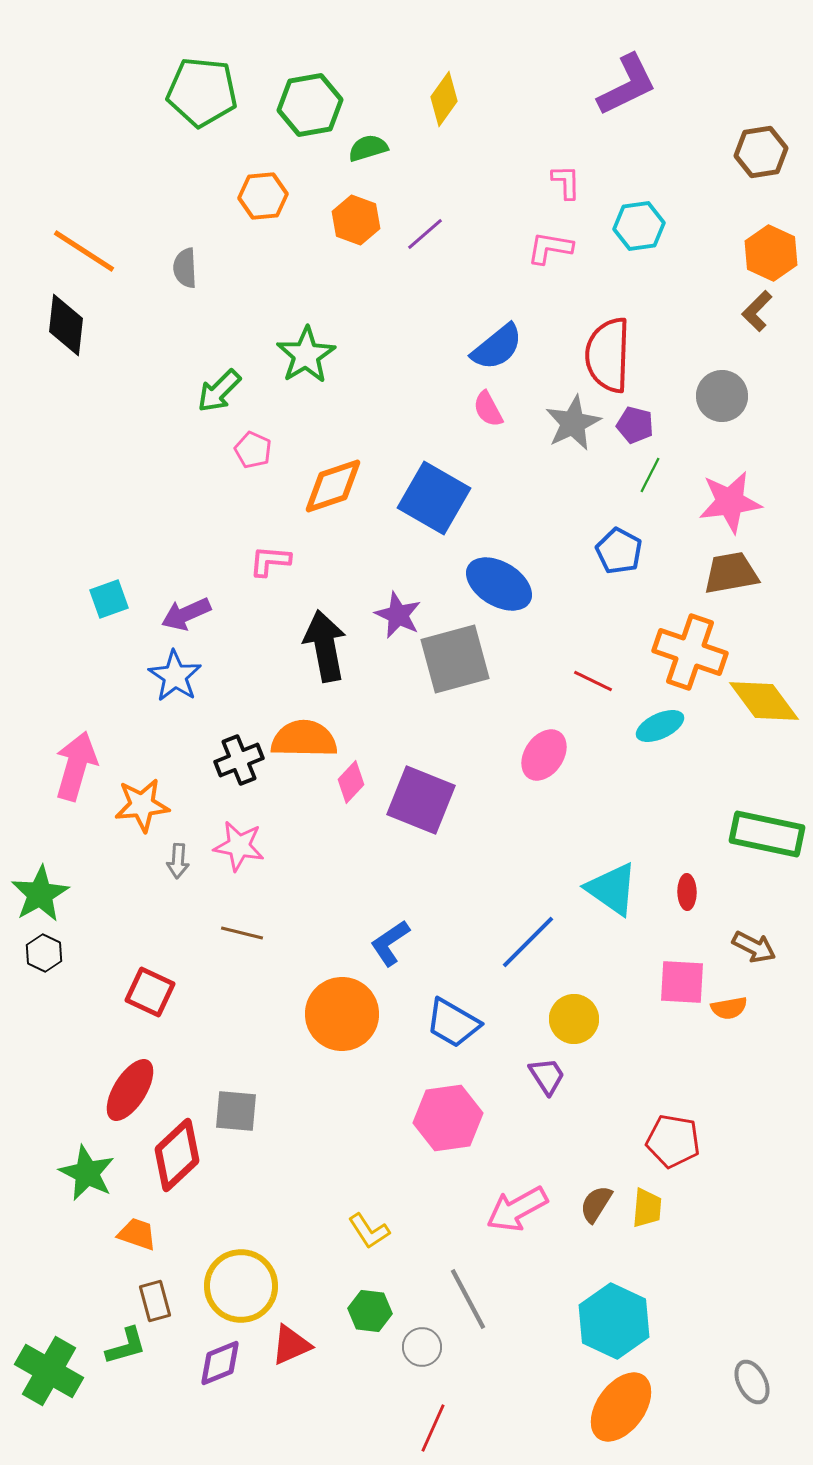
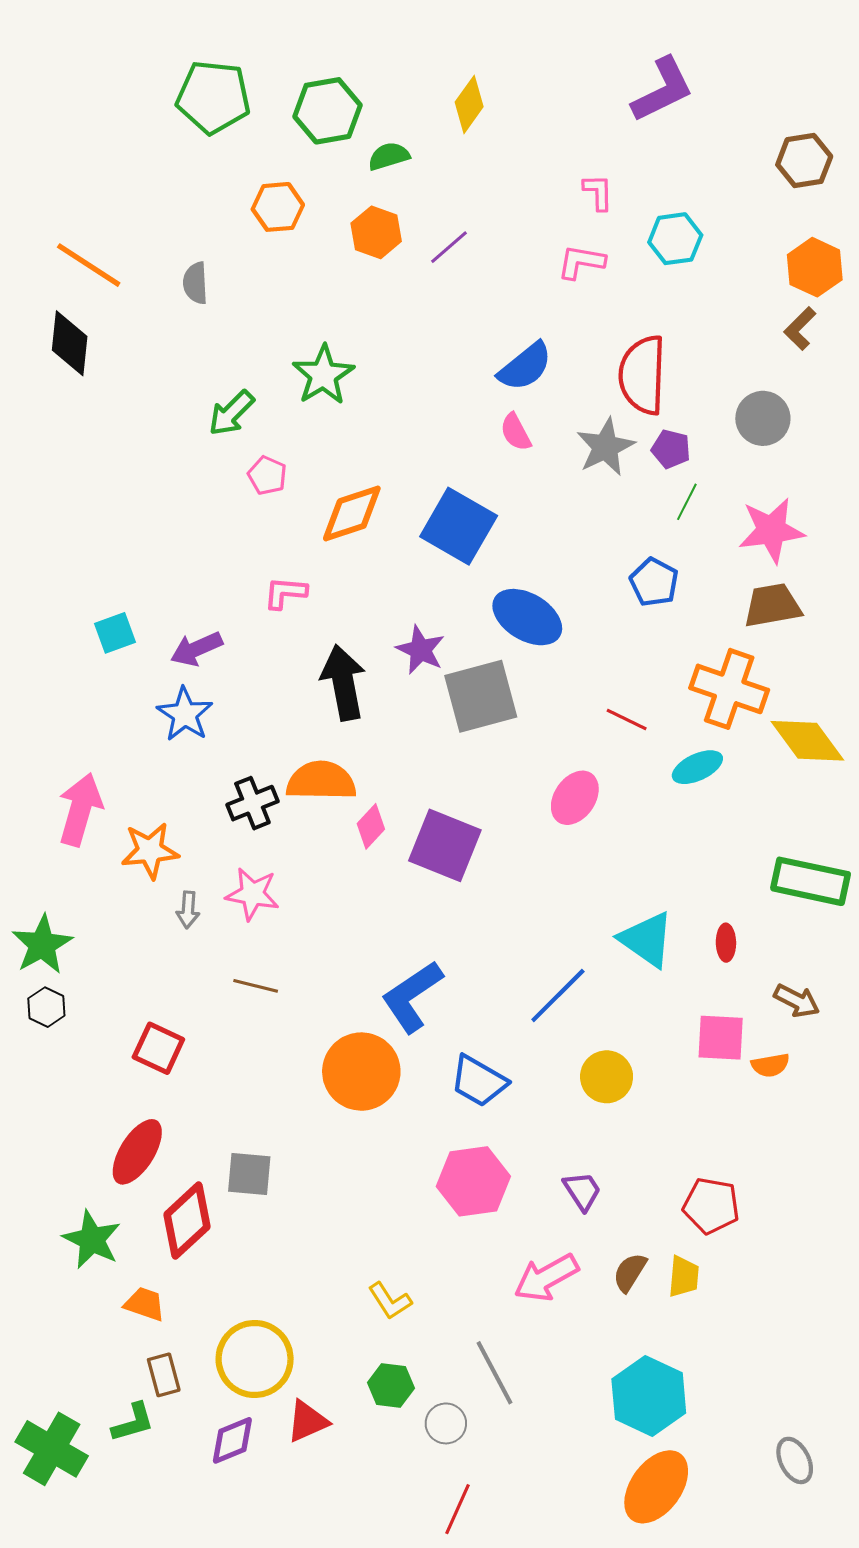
blue L-shape: (390, 943) -> (412, 996), size x1.5
purple trapezoid: (547, 1076) -> (582, 1191), moved

